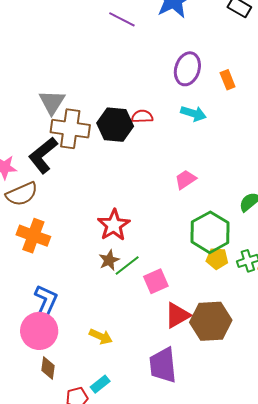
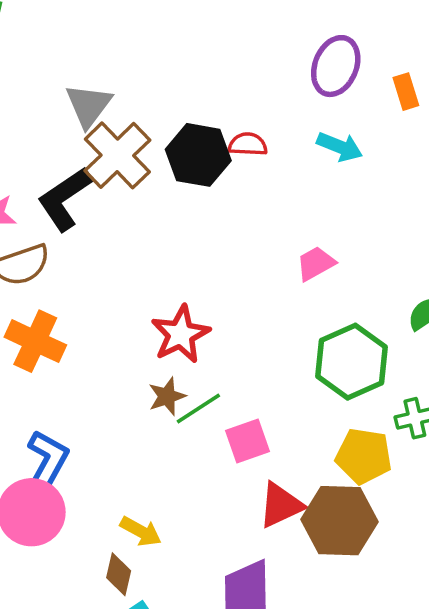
brown cross: (70, 129) -> (117, 155), turned 33
yellow pentagon: (217, 259) -> (364, 456), moved, size x1.4
brown diamond: (48, 368) -> (119, 574), moved

